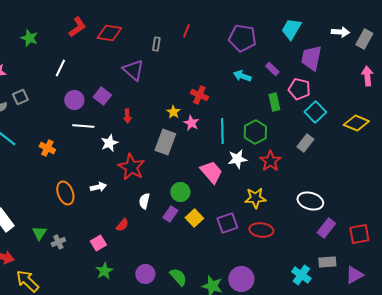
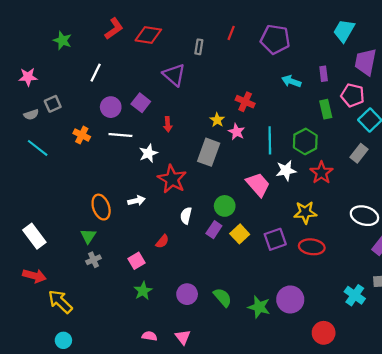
purple pentagon: (242, 38) -> (275, 39), moved
purple rectangle: (272, 69) -> (324, 74), turned 40
orange cross: (47, 148) -> (82, 135), moved
green triangle: (39, 233) -> (88, 236), moved

